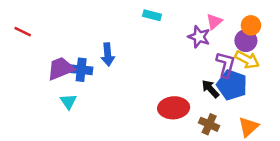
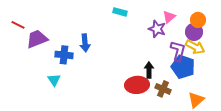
purple trapezoid: (61, 68) -> (37, 39), moved
black arrow: (210, 89) -> (149, 70), moved, turned 42
brown cross: (209, 124) -> (163, 89), moved

